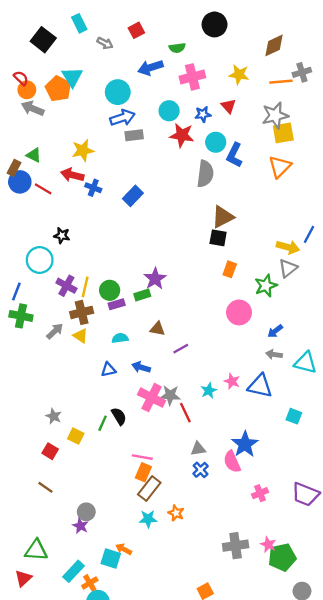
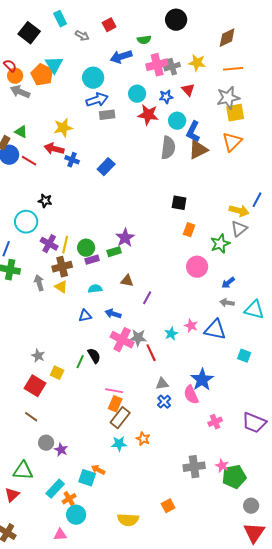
gray cross: (302, 72) -> (172, 67), moved
brown triangle: (223, 217) -> (198, 150), moved
gray arrow: (55, 331) -> (39, 283), turned -63
purple line: (181, 349) -> (147, 298), turned -32
red square: (50, 451) -> (35, 386), size x1.5
gray circle: (86, 512) -> (46, 443), moved

